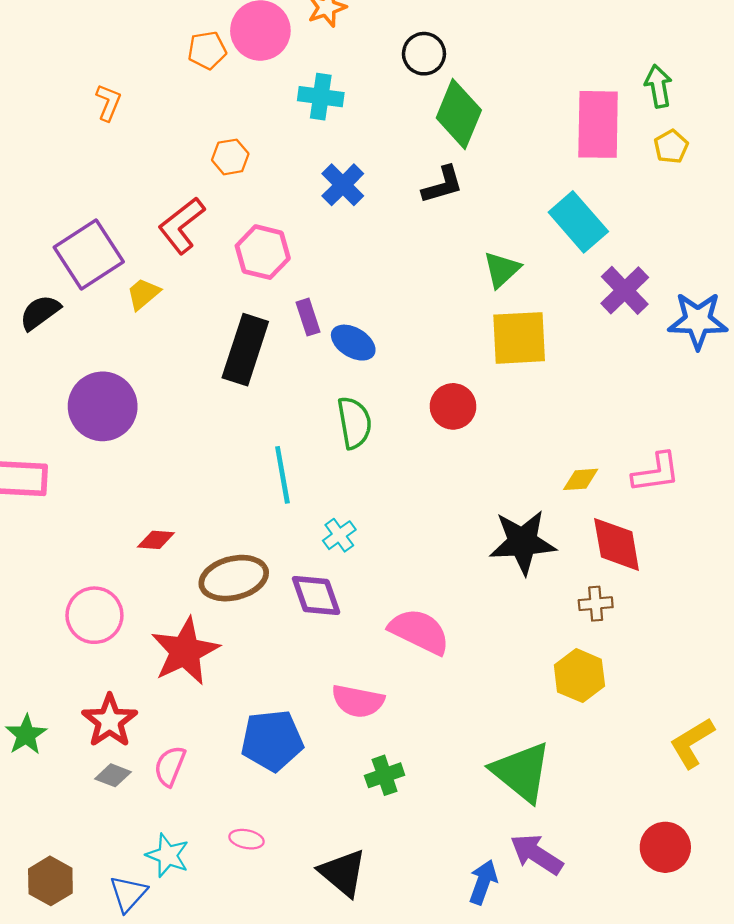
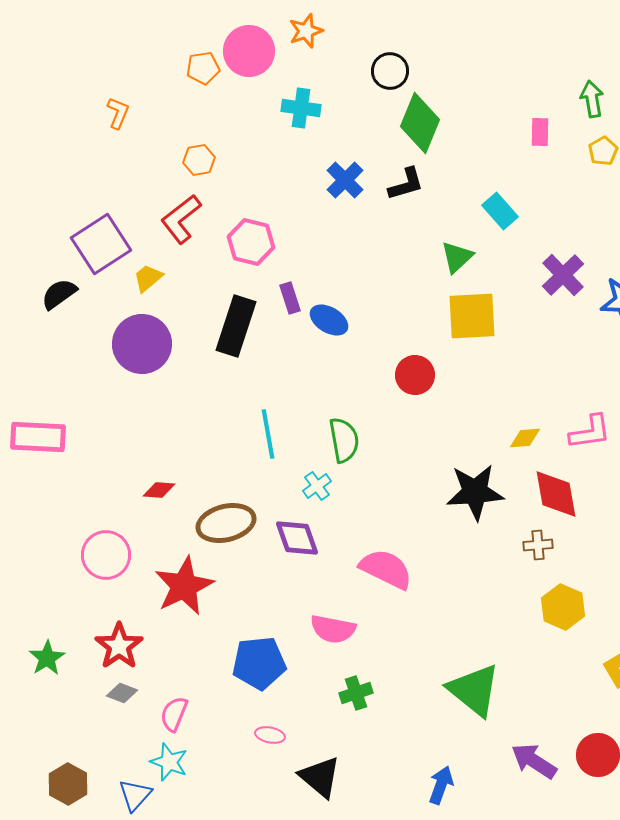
pink rectangle: (598, 124) -> (540, 132), size x0.5
orange hexagon: (230, 157) -> (199, 160), moved
blue cross: (343, 185) -> (345, 180), moved
cyan rectangle: (578, 222) -> (500, 211), moved, size x0.7
purple circle: (103, 406) -> (142, 344), moved
green semicircle: (354, 423) -> (344, 440), moved
yellow hexagon: (579, 676) -> (563, 607), moved
pink semicircle: (170, 766) -> (174, 714), moved
pink ellipse: (246, 839) -> (270, 735), moved
purple arrow: (537, 854) -> (534, 761), moved

